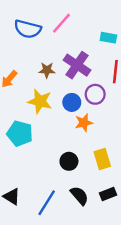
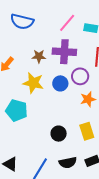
pink line: (61, 23) -> (67, 23), moved
purple cross: (77, 65) -> (64, 52), turned -30
orange star: (84, 123) -> (88, 99), moved
black semicircle: (79, 196) -> (68, 163), turned 120

